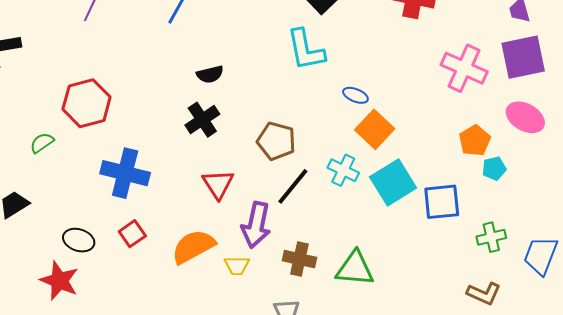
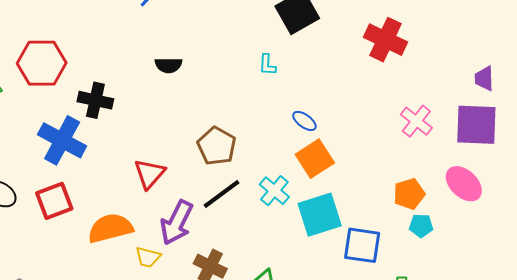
cyan L-shape: (306, 50) -> (267, 65), size x0.5
pink cross: (464, 68) -> (416, 121), size x0.7
black cross: (202, 120) -> (95, 100), moved, turned 32
red square: (132, 234) -> (54, 201), size x1.4

